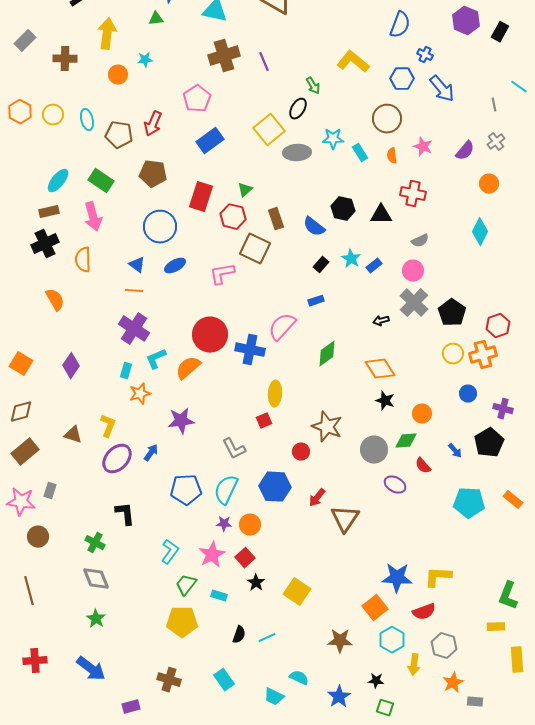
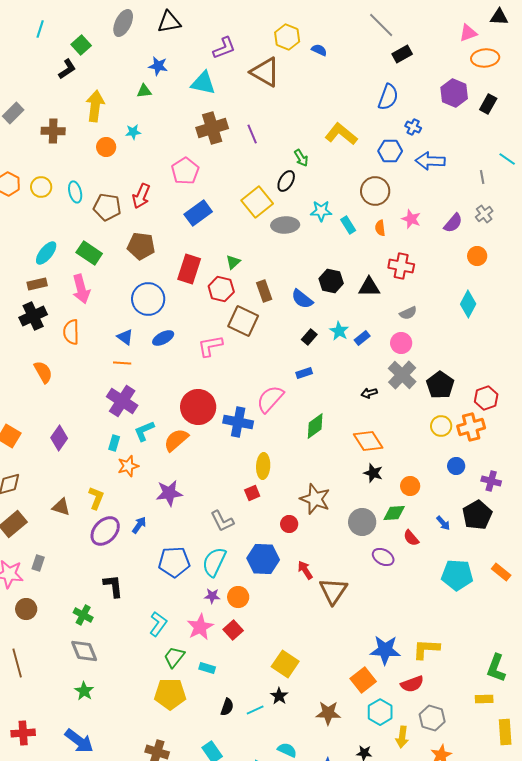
blue arrow: (442, 89) -> (430, 161), turned 132
red arrow: (317, 498) -> (305, 570), turned 108
black star: (256, 583) -> (279, 696), moved

